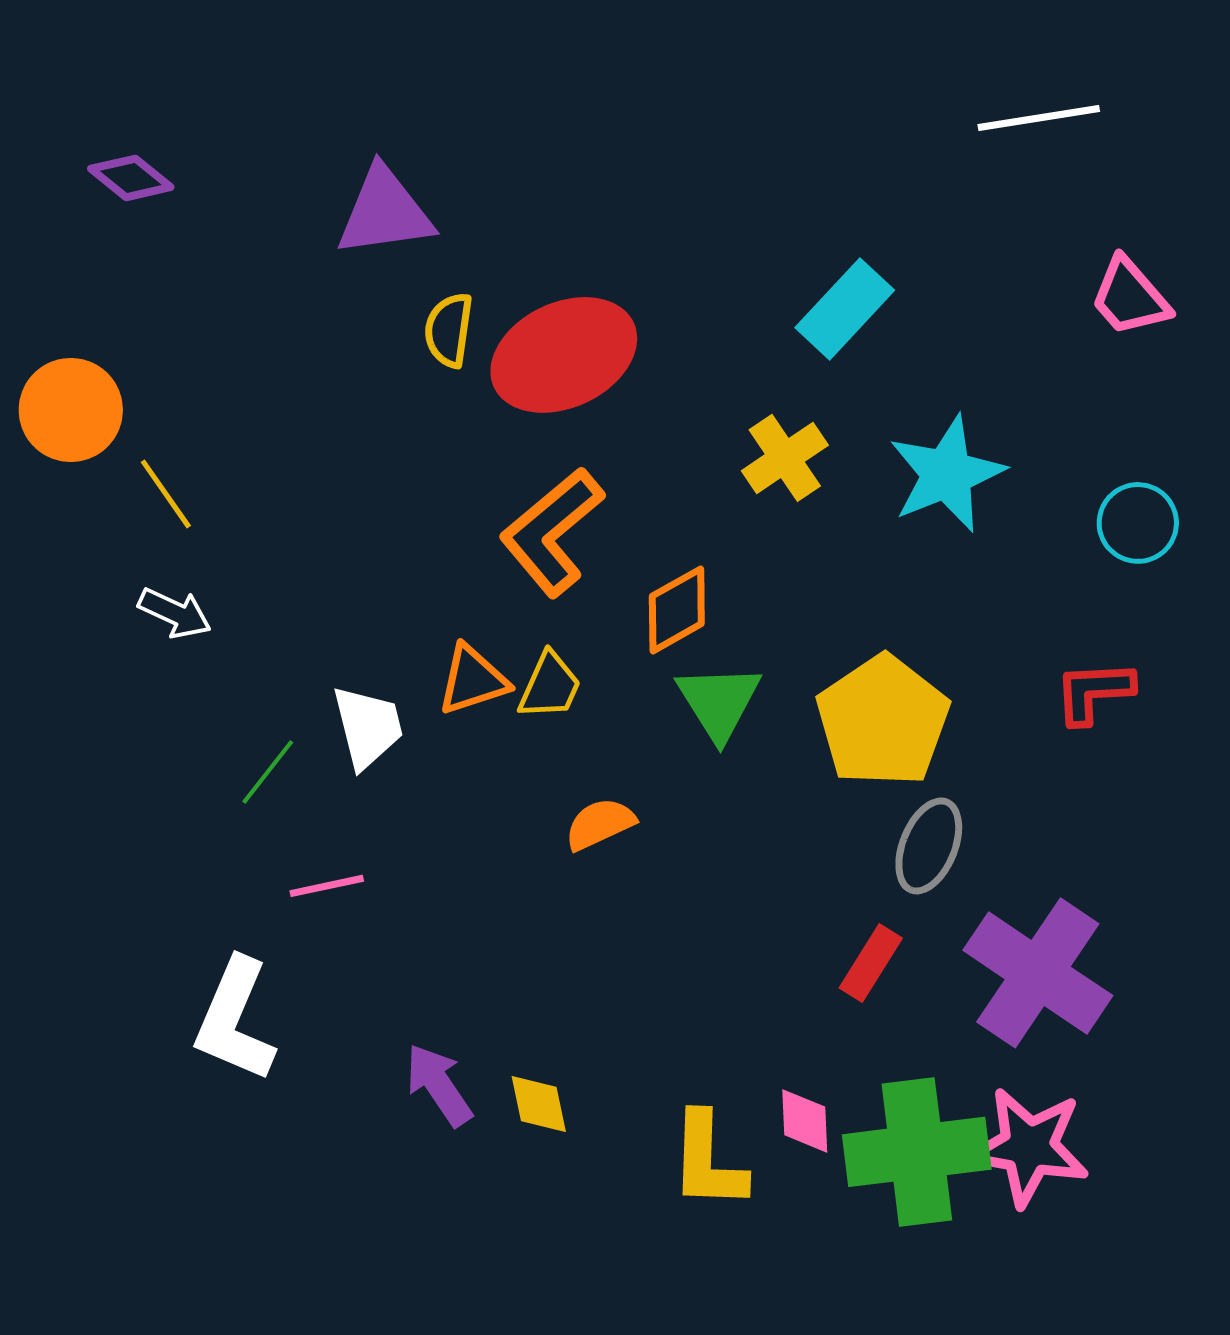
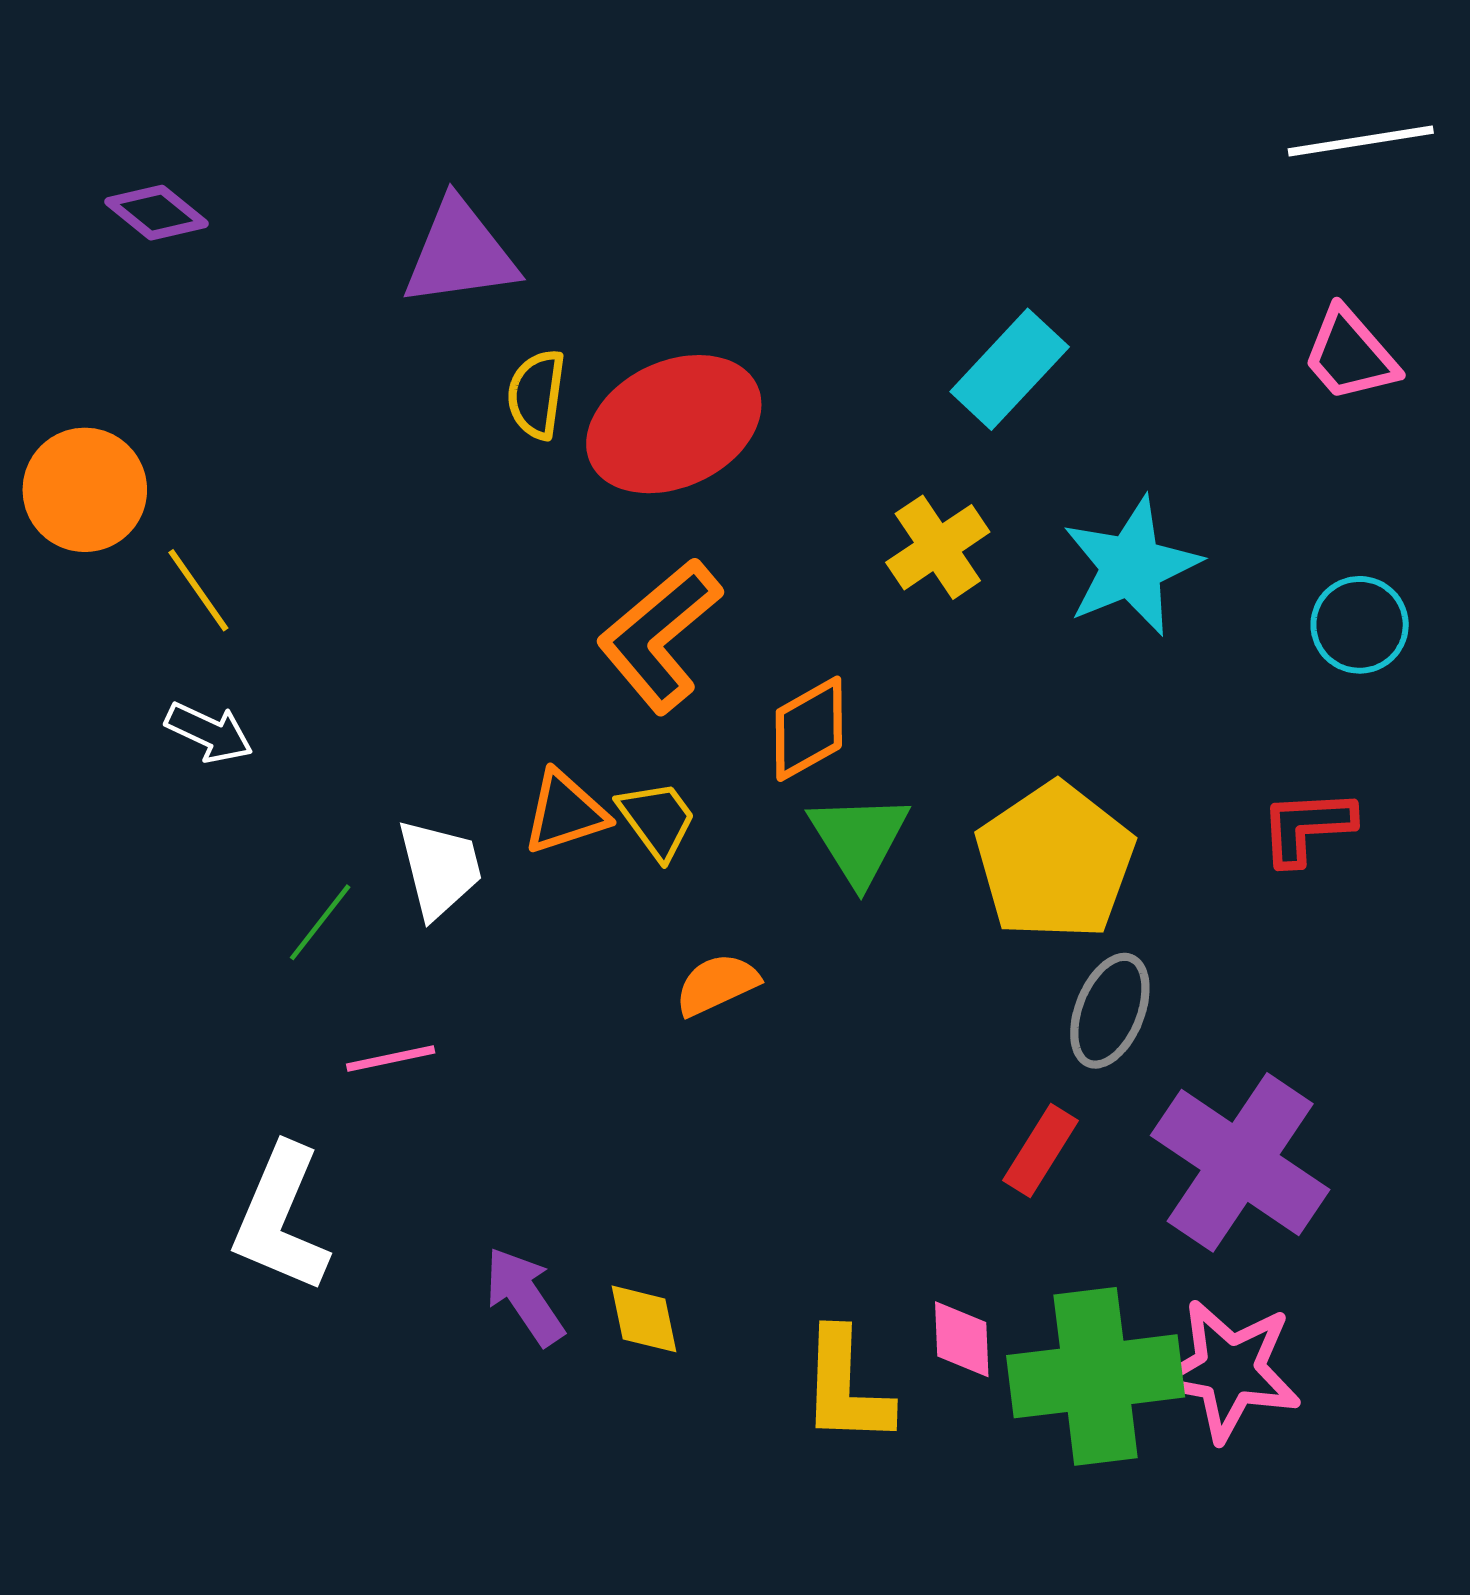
white line: (1039, 118) -> (1361, 141), moved
yellow trapezoid: (550, 686) -> (657, 820), turned -60

